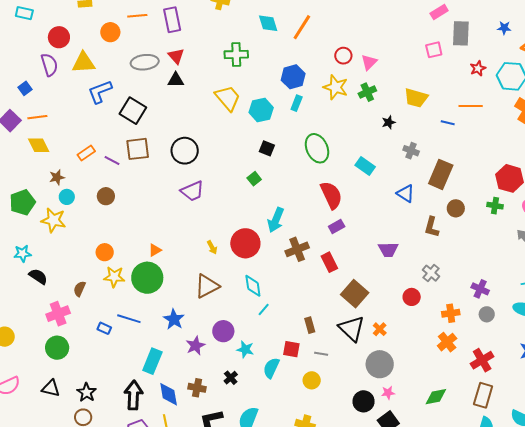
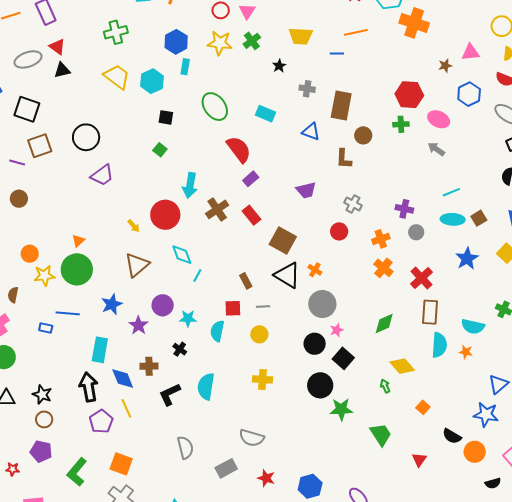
blue star: (174, 319) -> (112, 304), turned 30

